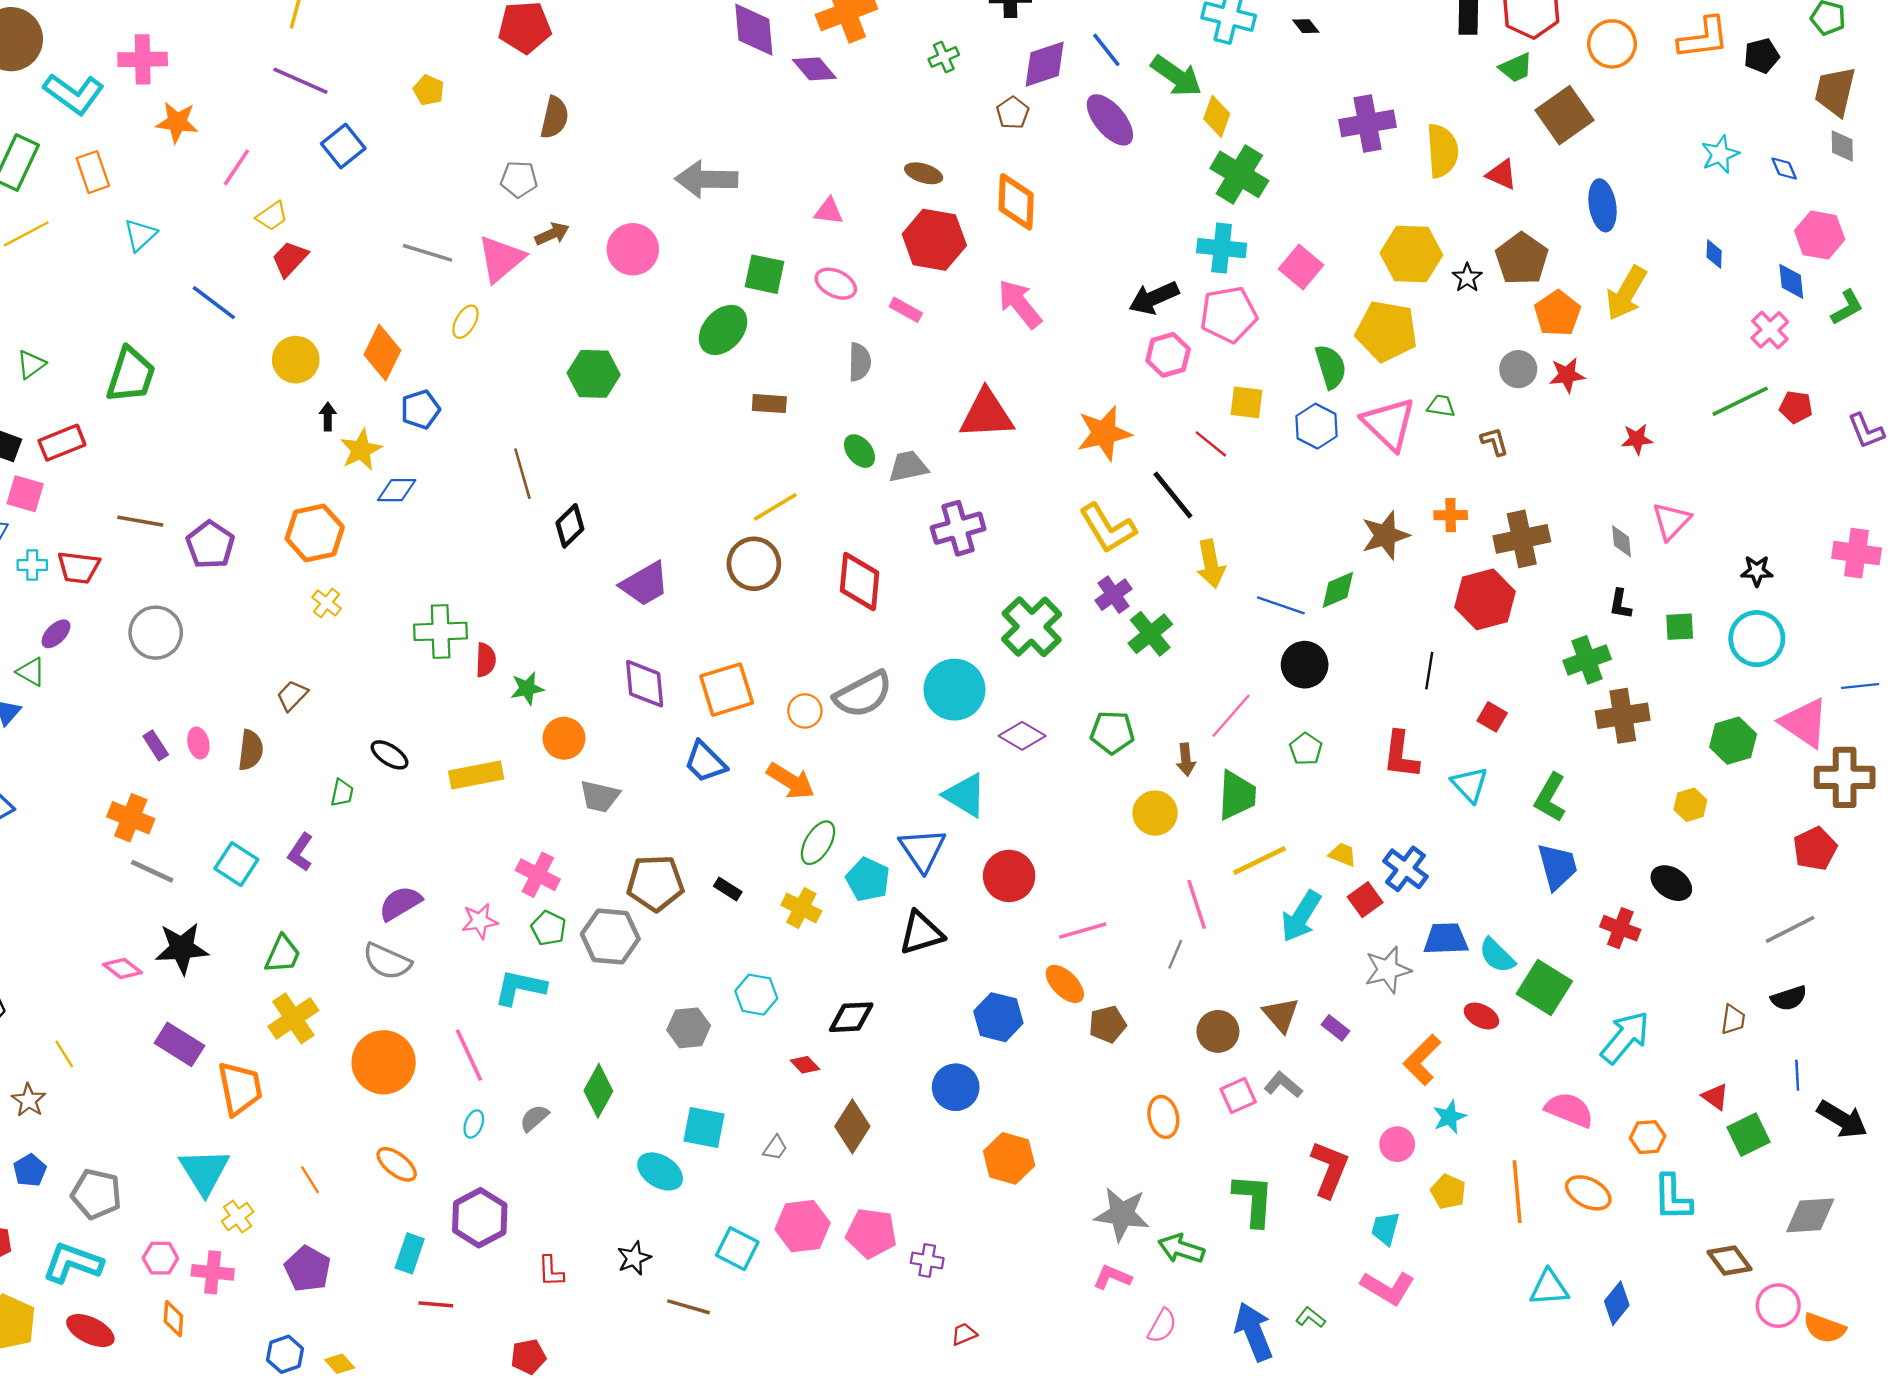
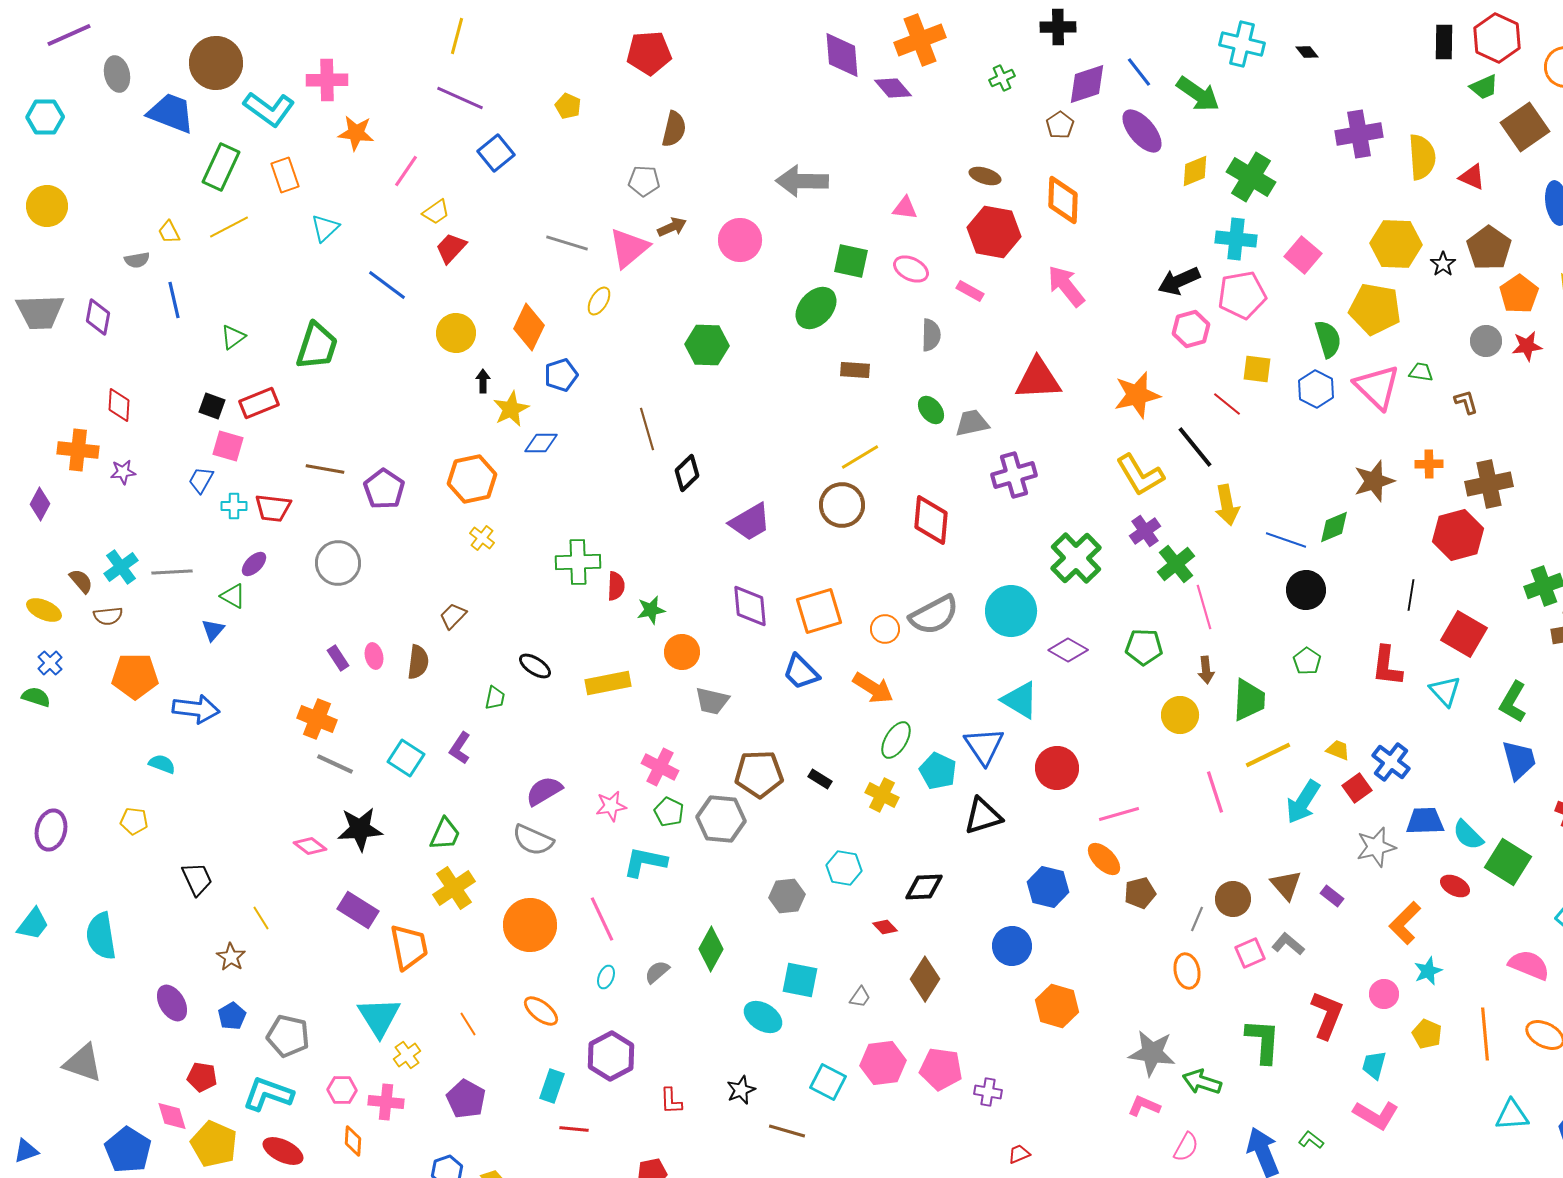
yellow diamond: (1217, 116) -> (1195, 171), moved, turned 48
pink line: (1231, 716) -> (1204, 607), moved, turned -57
red square: (1492, 717) -> (1464, 634), size x1.8
gray line: (1175, 954) -> (1197, 919), moved

